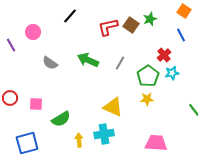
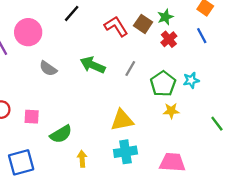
red L-shape: (108, 27) -> (116, 26), turned 70
pink circle: (33, 32) -> (28, 32), size x1.5
red cross: (164, 55) -> (169, 39), moved
yellow star: (147, 99) -> (171, 111), moved
yellow triangle: (113, 107) -> (122, 120), turned -35
cyan cross: (104, 134) -> (125, 152), moved

